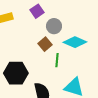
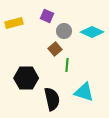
purple square: (37, 11) -> (47, 16), turned -32
cyan diamond: (75, 42) -> (92, 32), moved

